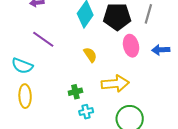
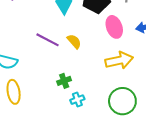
purple line: (43, 39) -> (47, 40), moved
yellow arrow: (115, 84) -> (119, 60), moved

